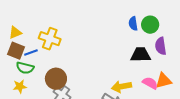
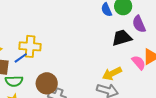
blue line: (31, 52) -> (21, 58), moved
pink semicircle: (150, 83) -> (139, 63), turned 35

